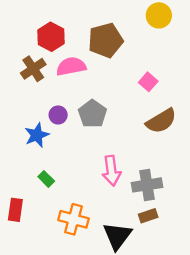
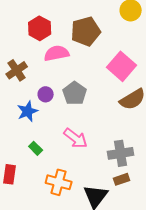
brown cross: (33, 69) -> (17, 70), moved
pink square: (148, 82) -> (122, 66), size x1.8
pink arrow: (111, 171) -> (76, 138), moved, turned -45

